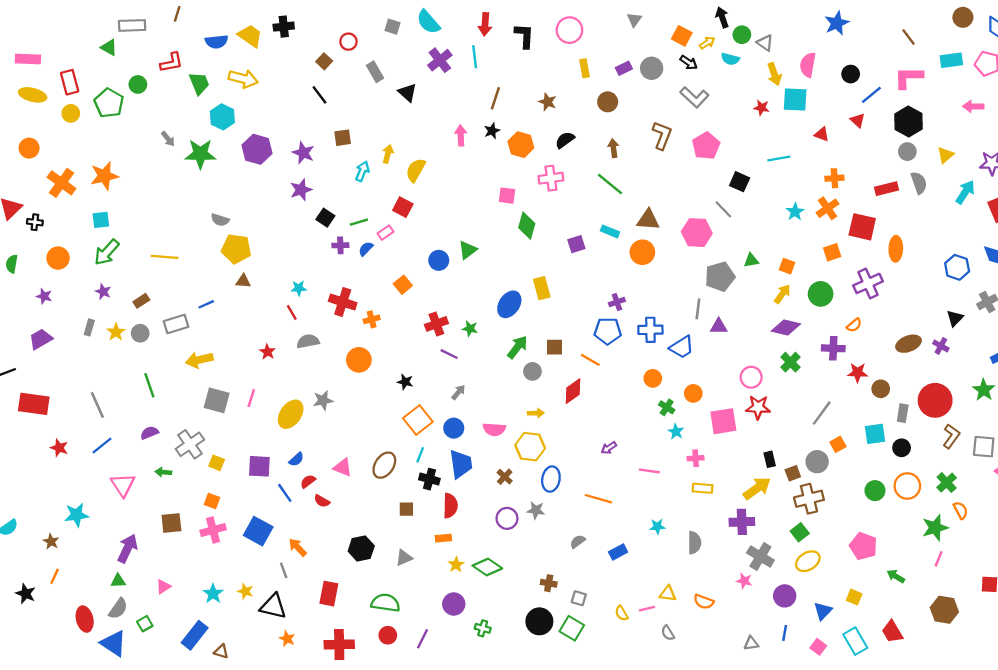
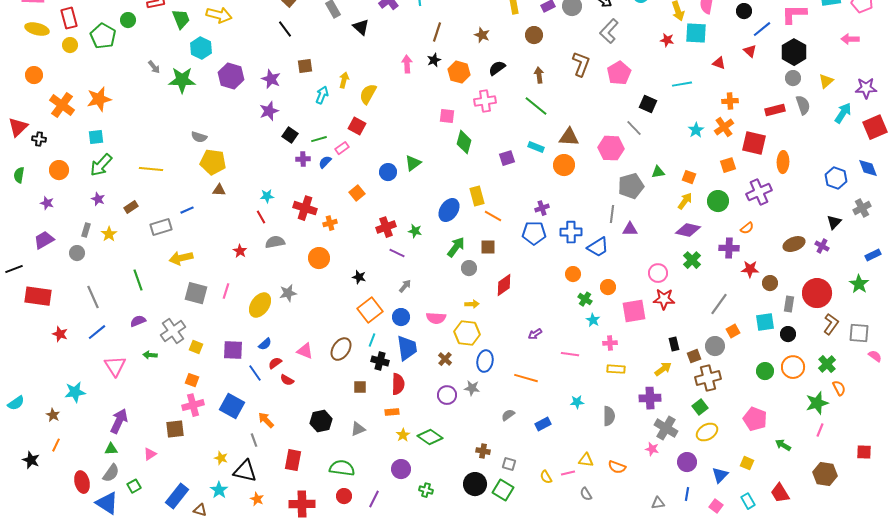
gray L-shape: (694, 97) -> (609, 31), turned 90
gray circle: (140, 333) -> (77, 253), moved
orange line: (590, 360) -> (493, 216), moved
yellow arrow: (757, 488) -> (663, 369), size x0.7
brown square: (171, 523) -> (175, 429), moved
cyan star: (213, 594) -> (219, 490), moved
cyan rectangle: (855, 641) -> (748, 501), size x0.7

